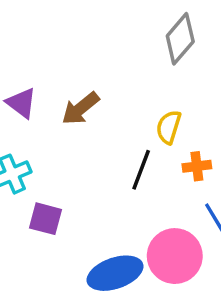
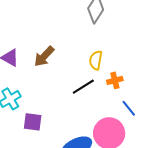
black line: (141, 170) -> (83, 87), turned 45

